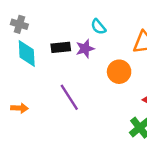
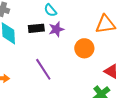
cyan semicircle: (98, 27) -> (50, 10), moved

